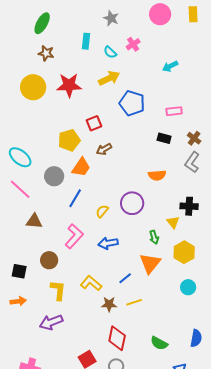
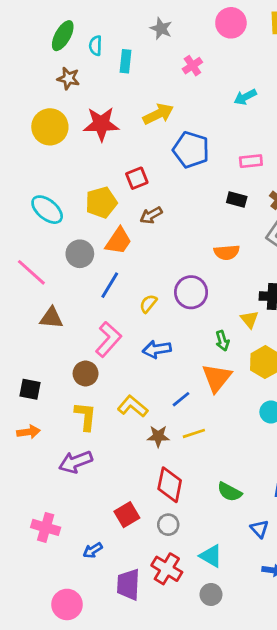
cyan semicircle: (110, 52) -> (96, 46), moved, turned 48
cyan ellipse: (20, 157) -> (47, 210), moved
brown circle: (49, 260) -> (86, 374), moved

